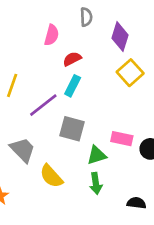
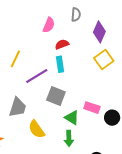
cyan rectangle: (73, 86) -> (60, 64), turned -42
gray trapezoid: (23, 150) -> (18, 107), turned 55
green triangle: (97, 155) -> (72, 118), turned 42

